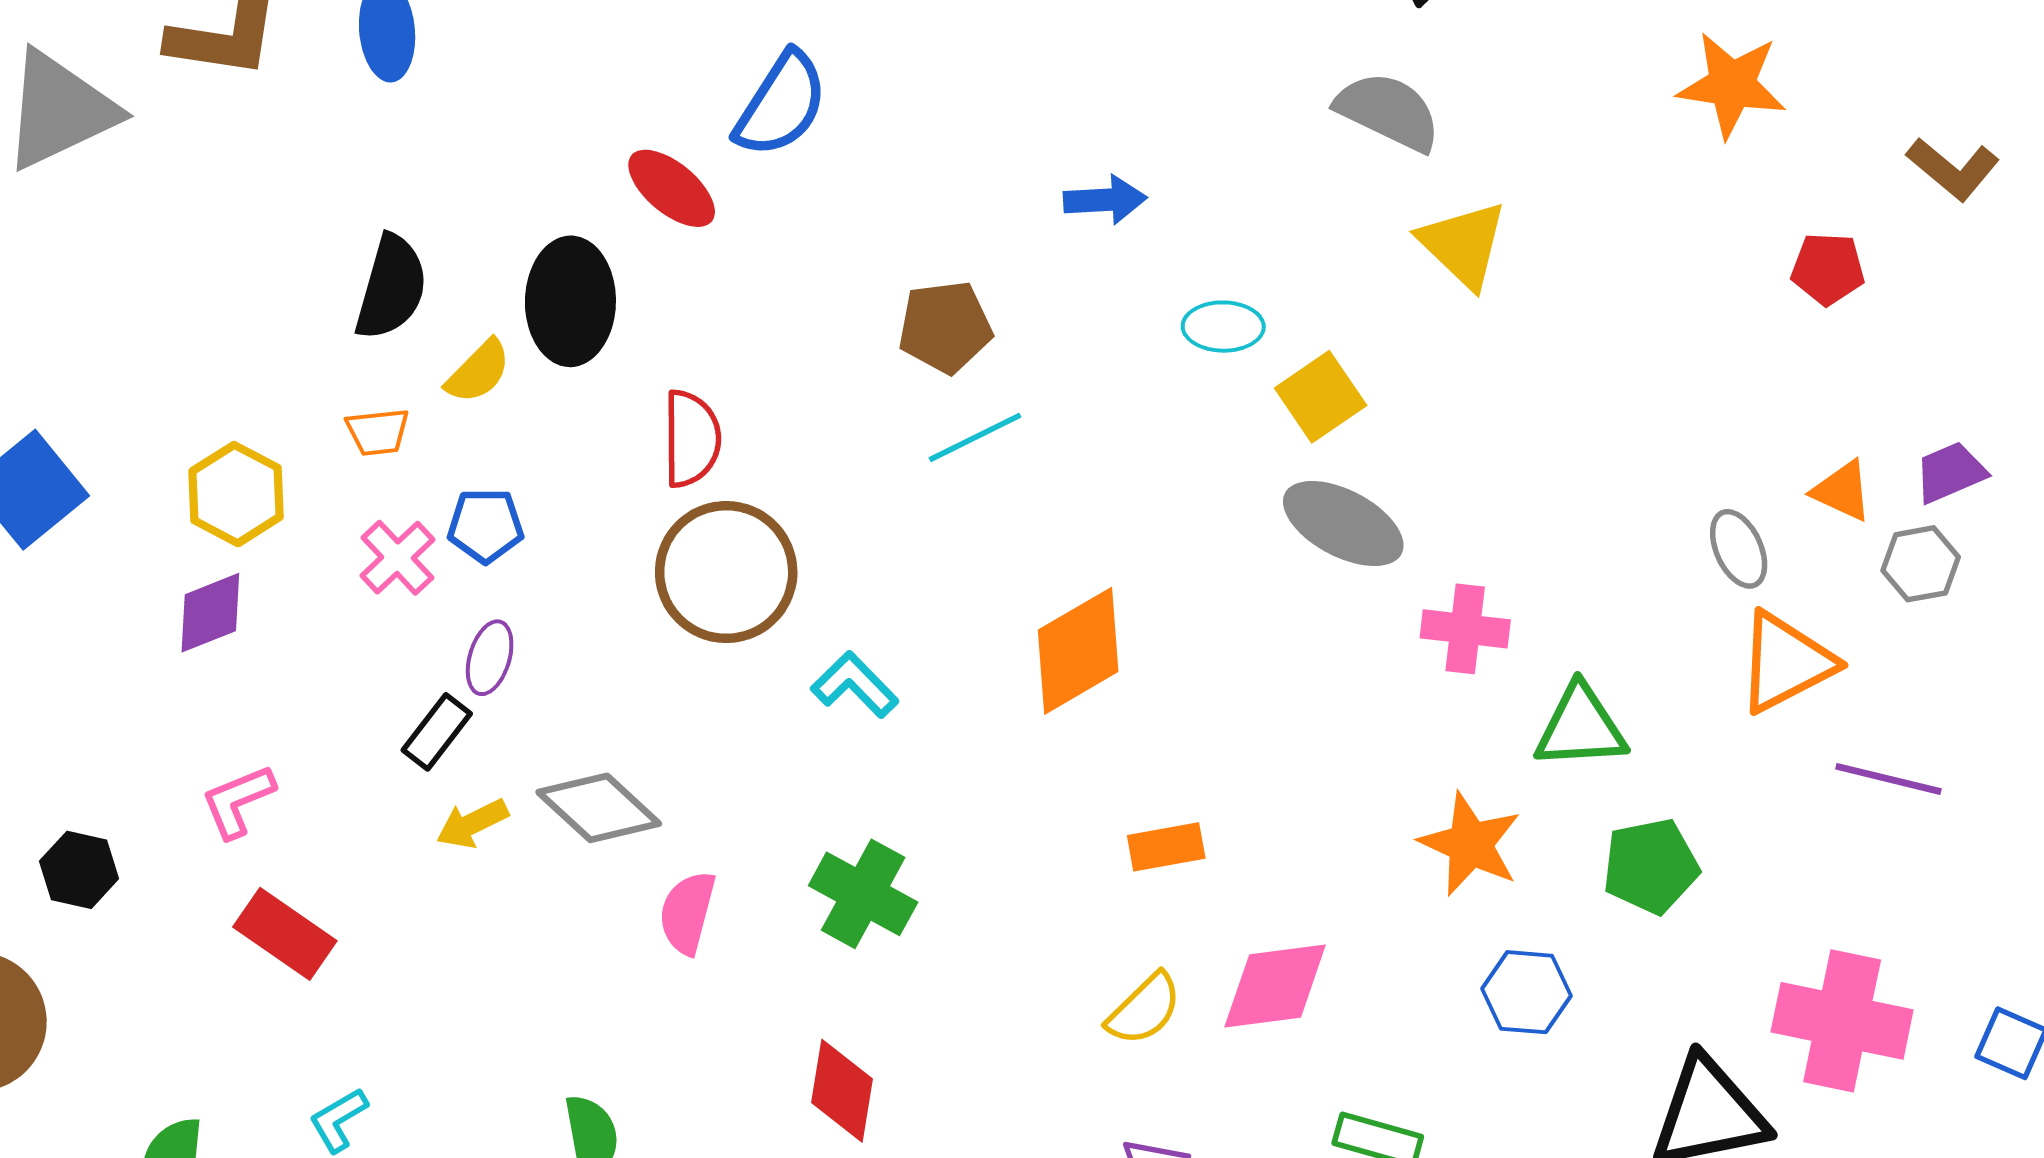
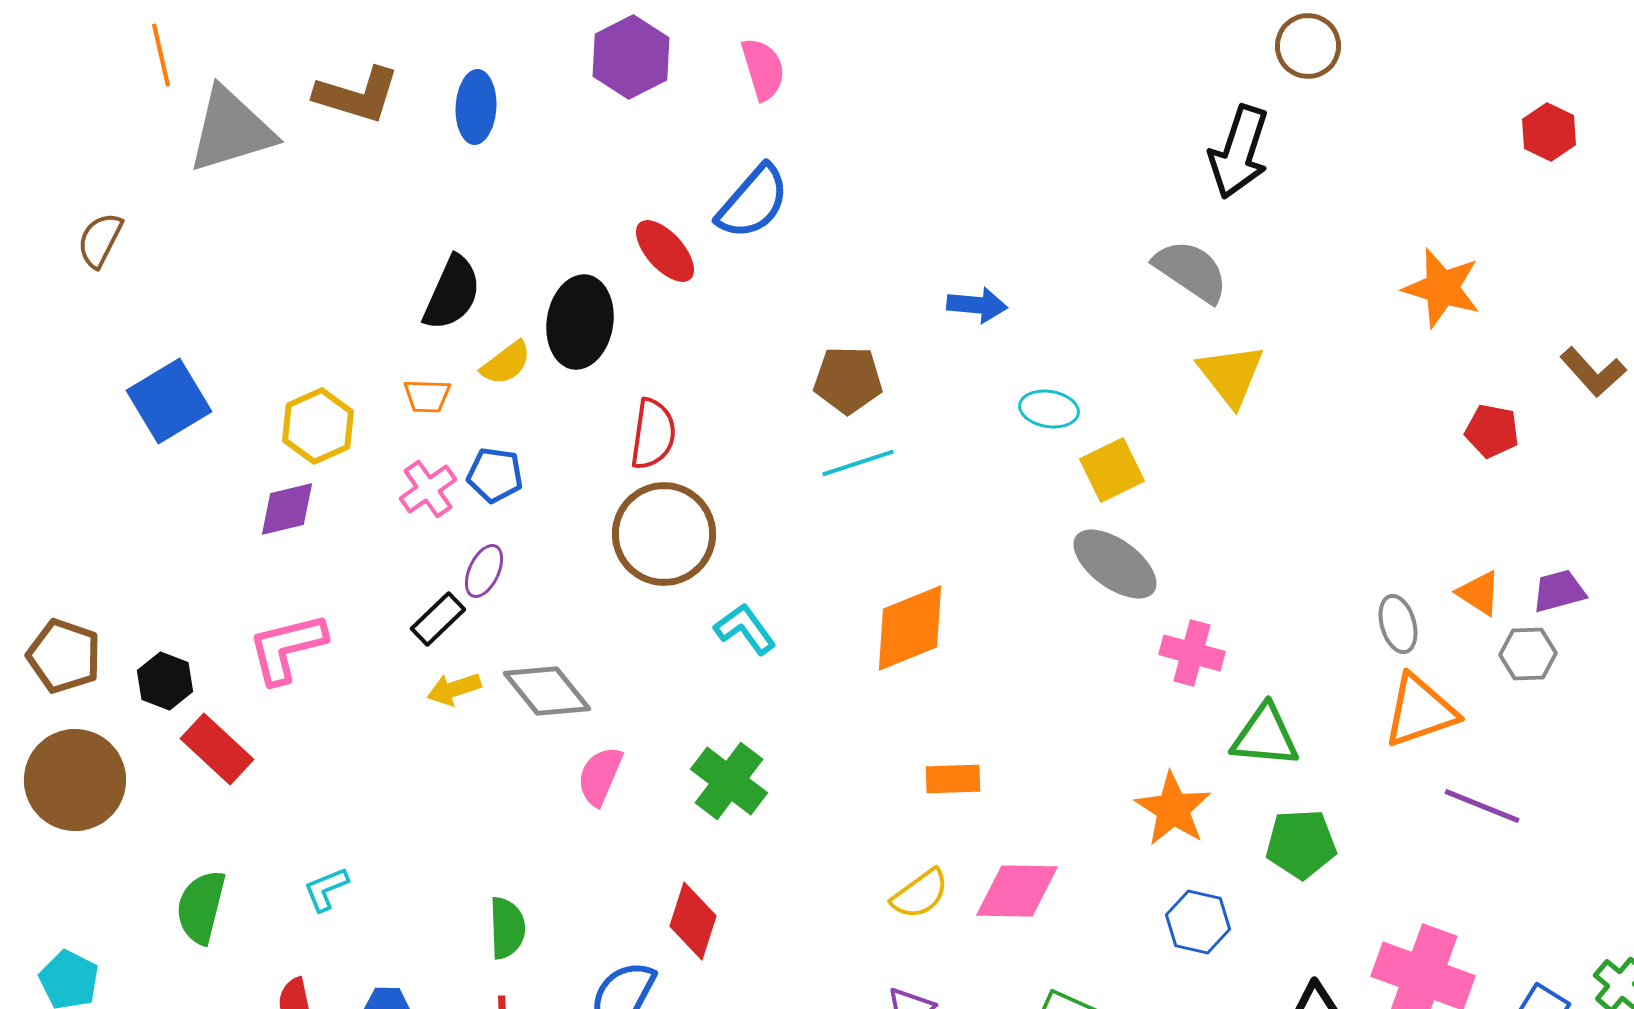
pink L-shape: (238, 801) -> (287, 648), size x1.4
red rectangle: (285, 934) -> (217, 749), moved

